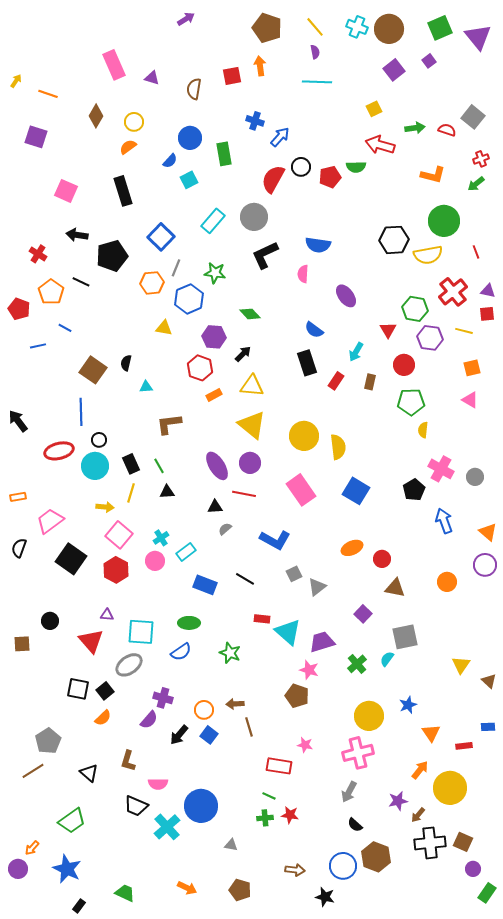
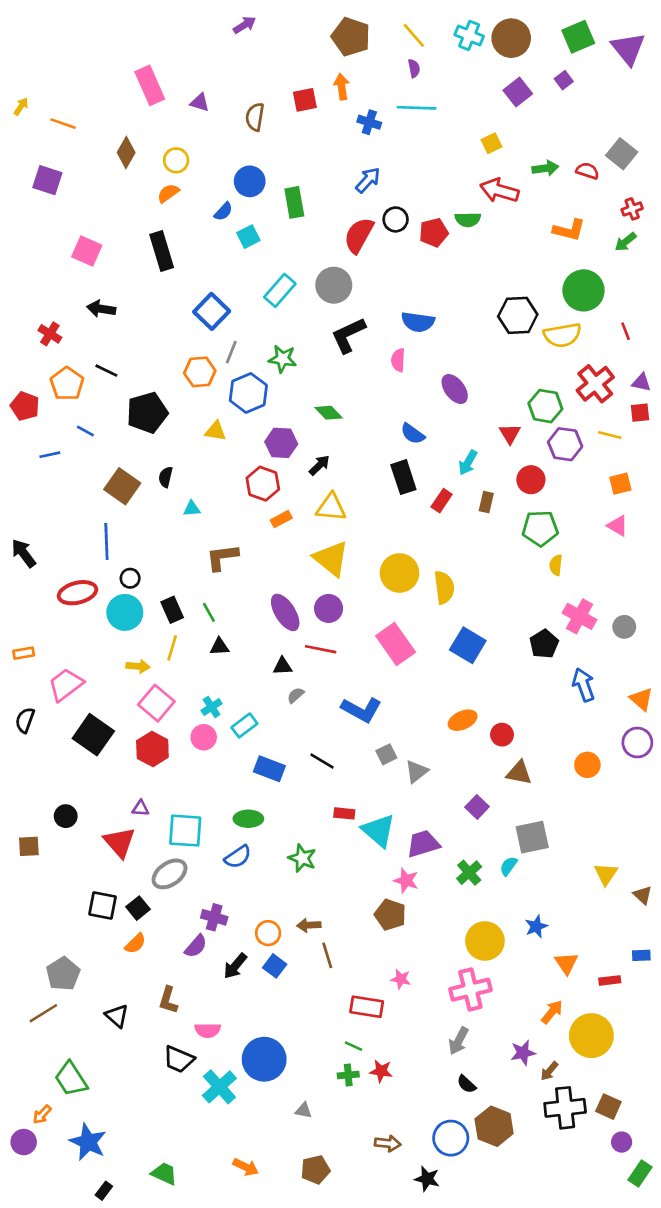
blue cross: (255, 121) -> (369, 122), moved
black pentagon: (112, 256) -> (147, 413), moved
green trapezoid: (72, 821) -> (71, 1079), moved, turned 92
brown pentagon: (240, 890) -> (315, 1170), turned -30

